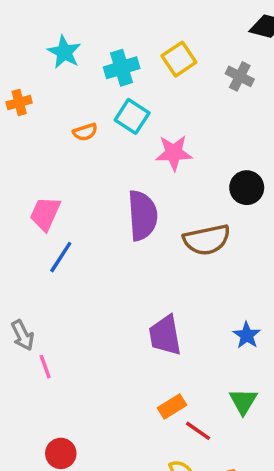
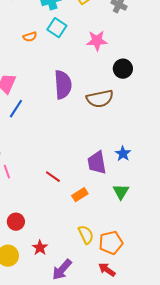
pink star: (174, 153) -> (97, 41), moved
purple trapezoid: (165, 335) -> (97, 163), moved
red line: (198, 431) -> (53, 177), moved

